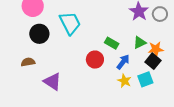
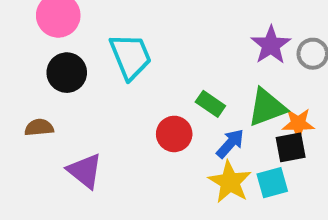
green triangle: (140, 42) -> (267, 107), size x1.5
black square: (153, 61) -> (291, 147), turned 35
yellow star: (124, 81) -> (230, 182), size x1.5

